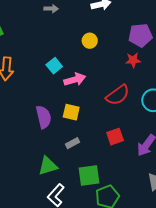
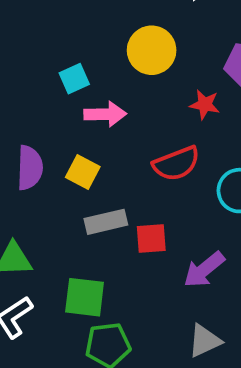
yellow circle: (90, 41) -> (152, 50), size x1.6
red star: (133, 60) -> (205, 105), moved
gray rectangle: (73, 143) -> (106, 222), moved, size x1.5

